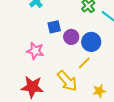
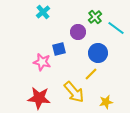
blue square: (54, 27) -> (59, 49), moved
purple circle: (71, 37) -> (78, 32), moved

